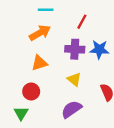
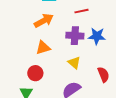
red line: (82, 22) -> (81, 11), turned 48

